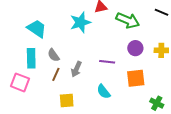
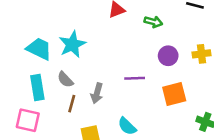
green arrow: (128, 20) -> (153, 22), size x0.6
cyan star: (80, 22) -> (72, 44), moved
cyan semicircle: (104, 92) -> (127, 126), moved

